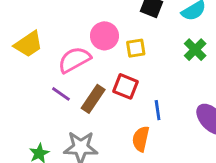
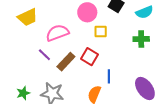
pink circle: (104, 36) -> (87, 12), moved
green cross: (195, 50) -> (141, 39), turned 35

